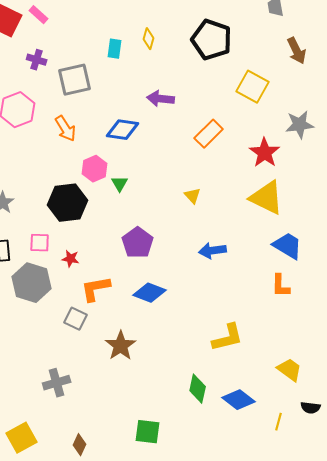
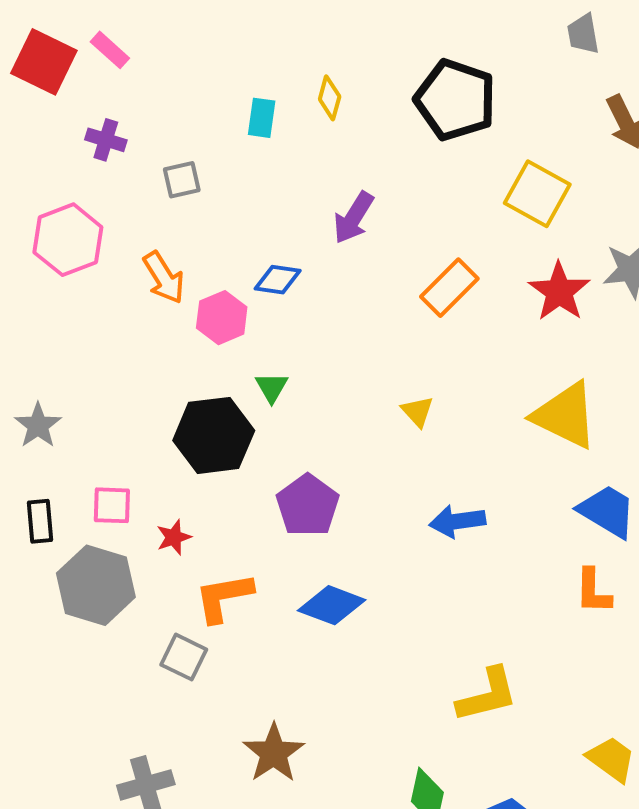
gray square: (75, 80) -> (182, 180), size x0.6
purple arrow: (161, 99) -> (354, 218), turned -64
blue diamond: (123, 130) -> (278, 280), size x0.7
red star: (265, 153) -> (559, 292), moved
pink hexagon: (95, 169) -> (222, 318), moved
black hexagon: (68, 203) -> (214, 435), moved
red star: (71, 259) -> (174, 537), turned -30
brown star: (121, 346) -> (274, 753), moved

